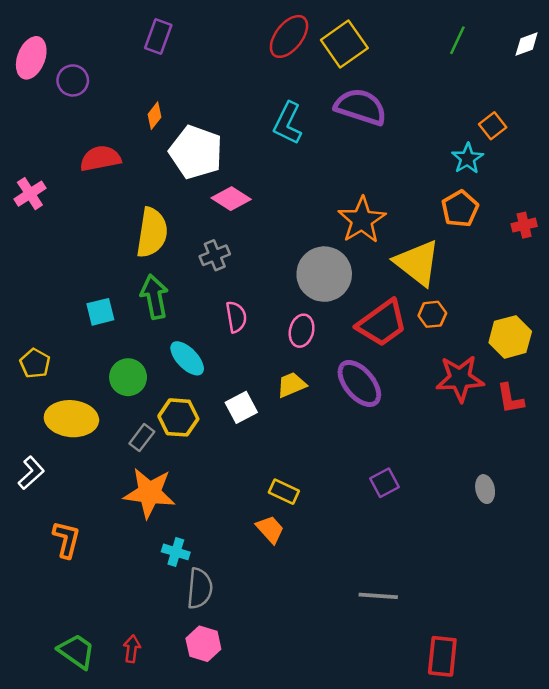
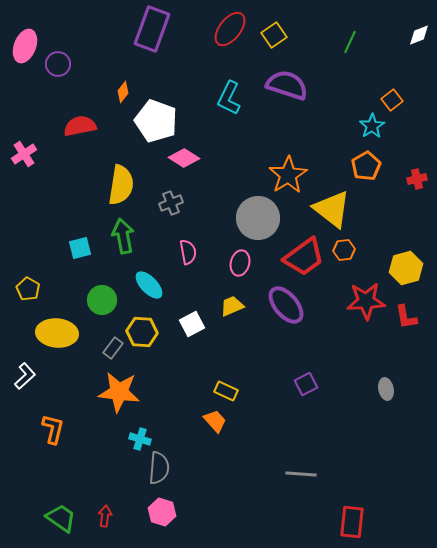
purple rectangle: (158, 36) -> (152, 29), moved, size x1.6
green line: (457, 40) -> (350, 42), moved
yellow square: (344, 44) -> (274, 35), size x0.7

